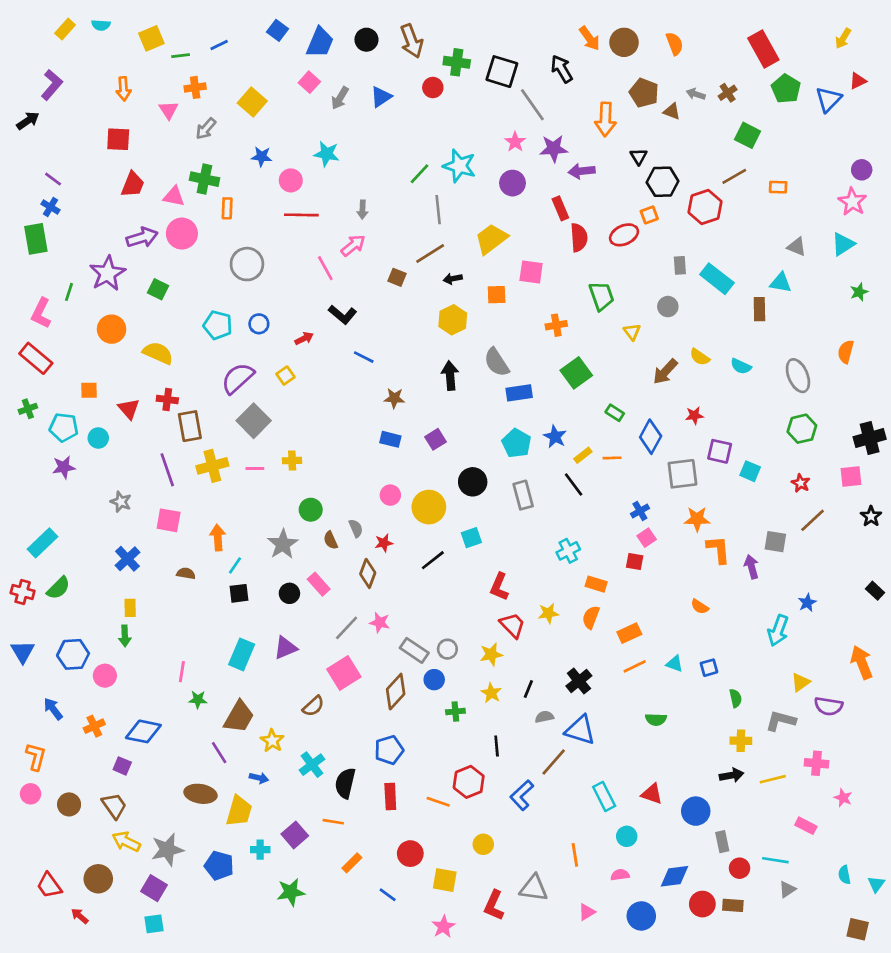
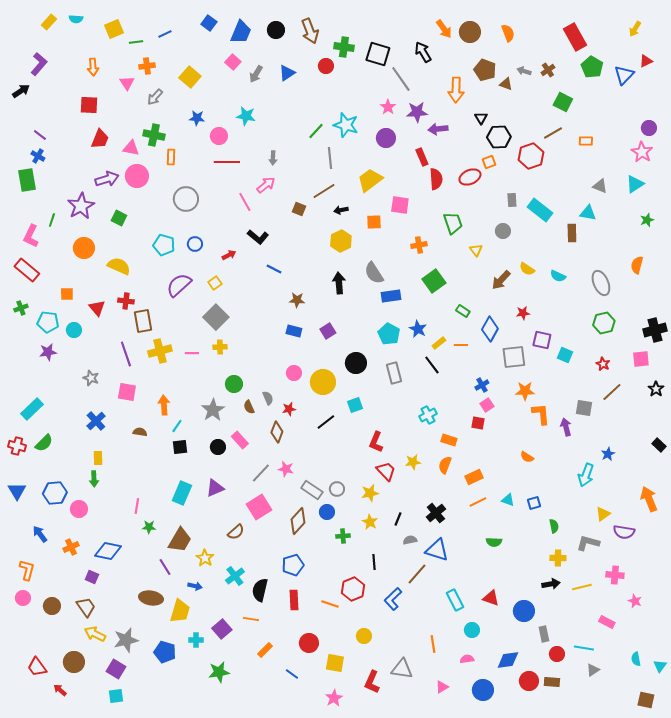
gray square: (254, 421) -> (216, 317), moved

